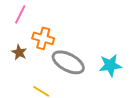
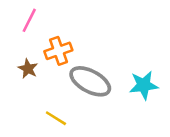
orange cross: (43, 38) -> (58, 51), turned -35

